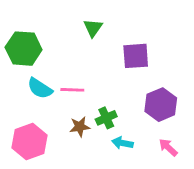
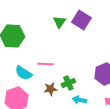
purple square: (136, 56) -> (81, 20), moved, turned 36
cyan semicircle: (40, 88) -> (23, 73), moved

